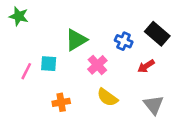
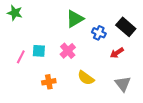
green triangle: (76, 40) -> (75, 19), moved
pink cross: (97, 65) -> (68, 51), moved

